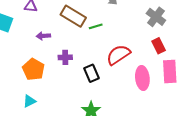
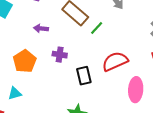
green line: (96, 26) -> (97, 28), turned -40

